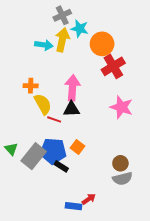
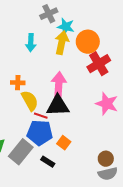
yellow arrow: (62, 40) -> (62, 43), moved
cyan arrow: (44, 45) -> (31, 43), turned 84
black triangle: (71, 109) -> (58, 106), size x1.4
blue pentagon: (53, 151) -> (40, 133), moved

